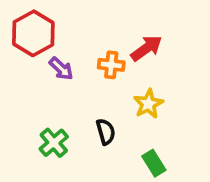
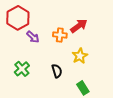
green cross: (54, 143) -> (22, 69), moved

